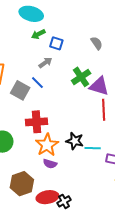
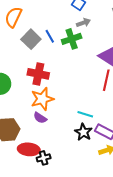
gray arrow: (45, 63) -> (83, 23), moved
green cross: (81, 77) -> (72, 39), moved
black star: (75, 141) -> (83, 132), moved

